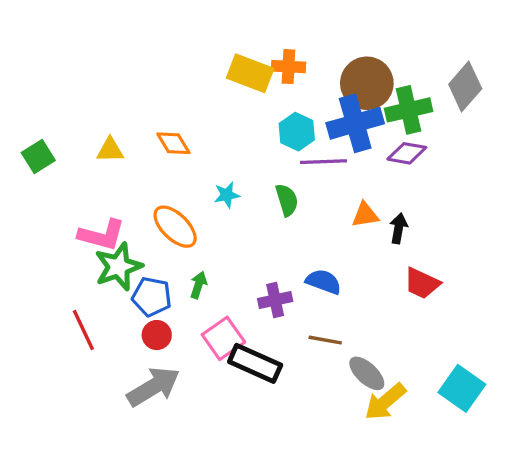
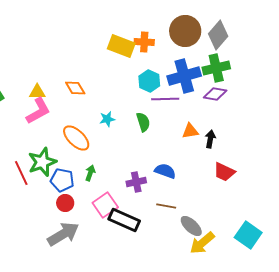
brown circle: (367, 83) -> (185, 31), moved
gray diamond: (465, 87) -> (218, 35), moved
pink L-shape: (102, 235) -> (38, 111), moved, turned -44
red line: (83, 330) -> (21, 173), moved

